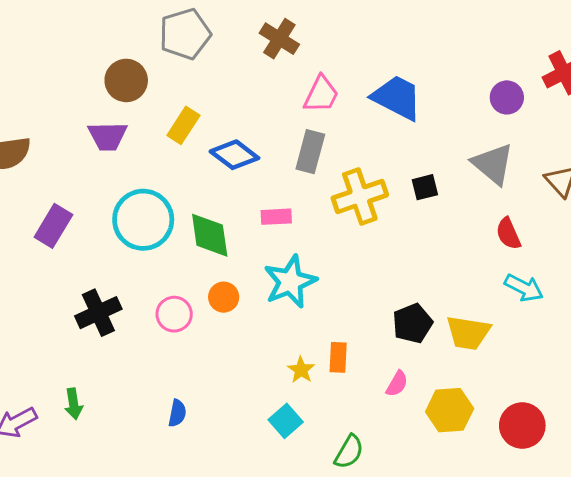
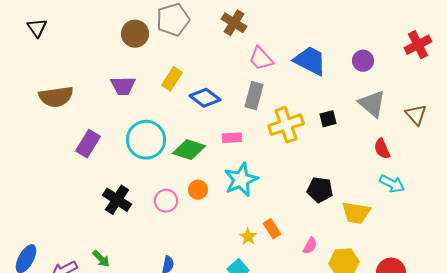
brown circle: (126, 80) -> (135, 34), moved
pink trapezoid: (321, 94) -> (261, 59), turned 112
purple circle: (507, 97) -> (363, 61), moved
green diamond: (210, 235) -> (189, 150), turned -64
black cross: (98, 313) -> (117, 200), turned -32
black pentagon: (412, 323) -> (320, 190), moved, turned 30
orange rectangle: (338, 357) -> (272, 229), turned -36
green arrow: (74, 404) -> (101, 259), turned -36

